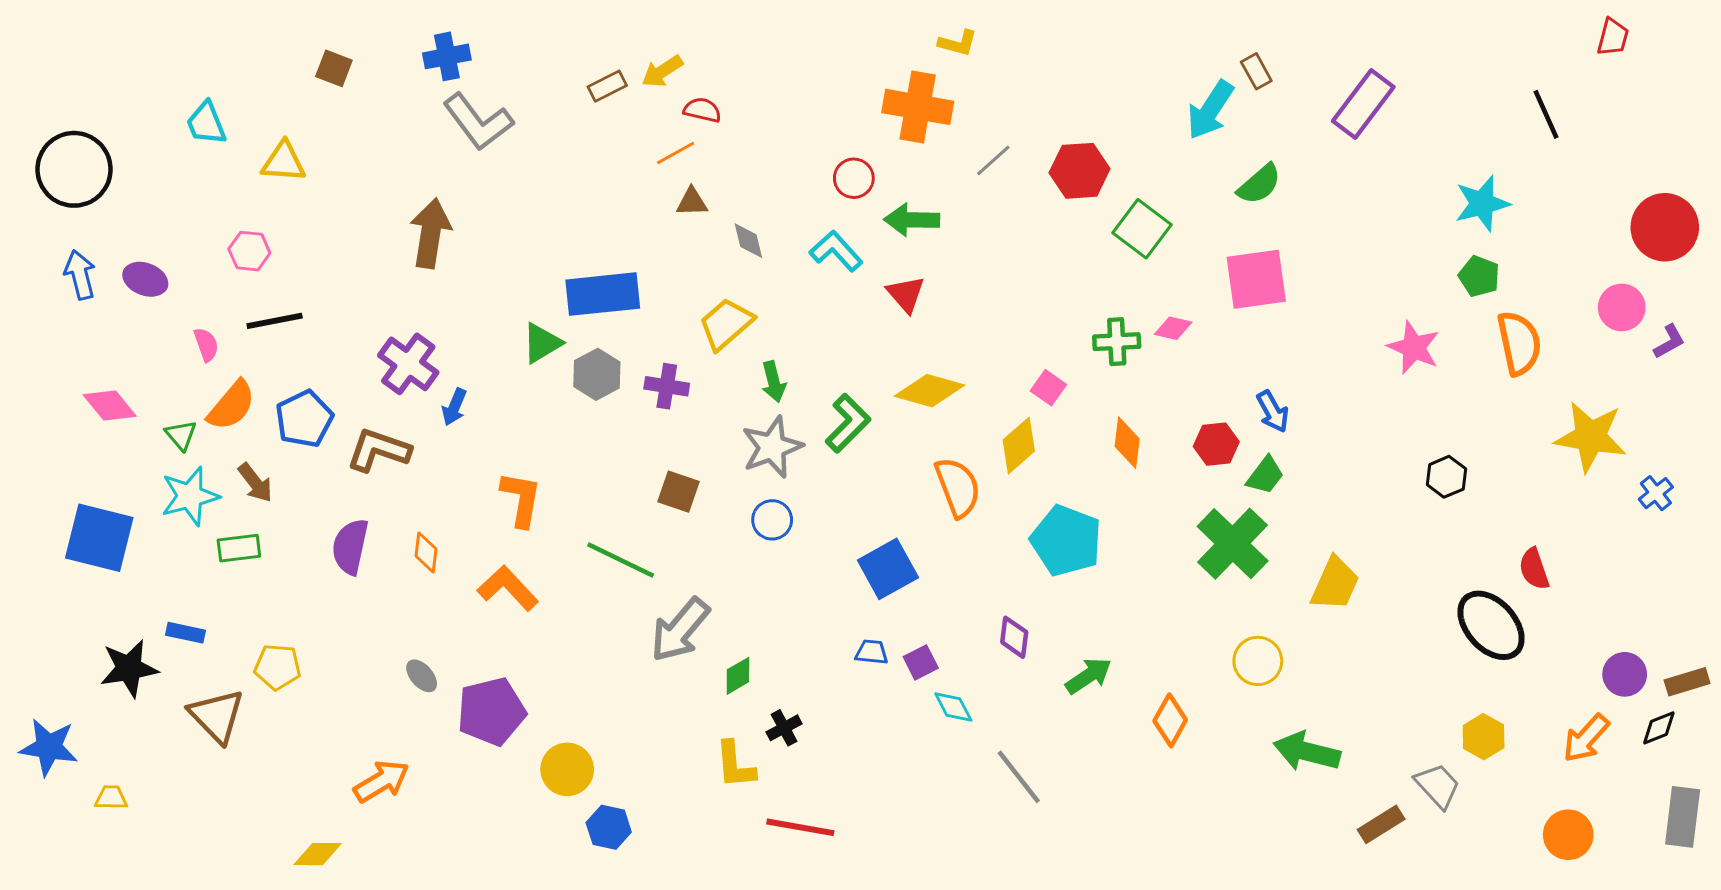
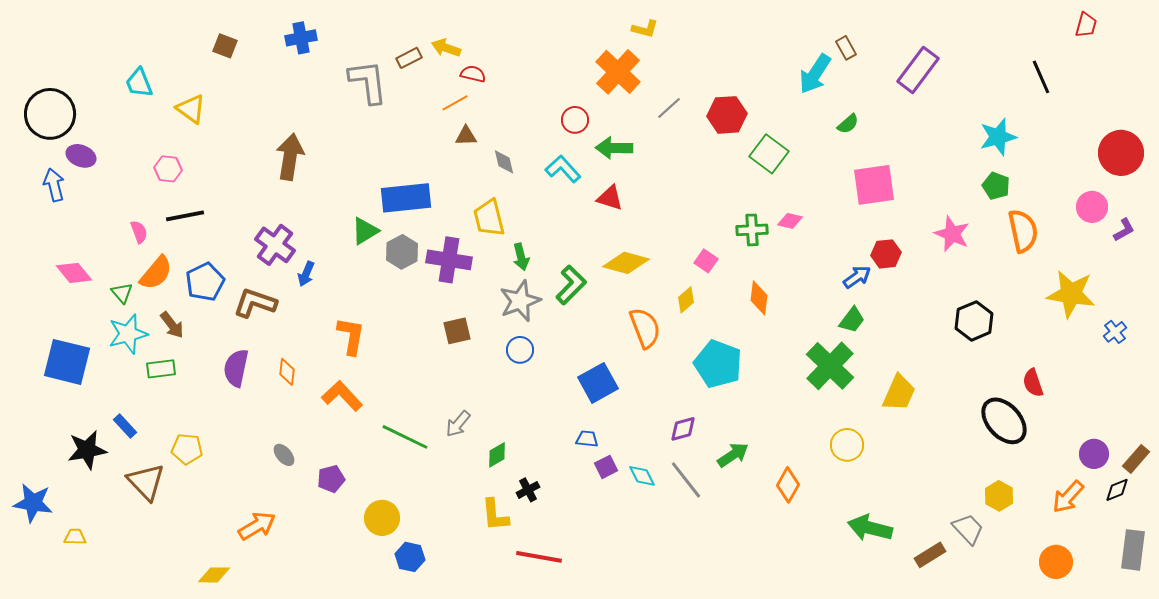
yellow arrow: (662, 71) -> (446, 48), turned 52
orange cross: (918, 107) -> (618, 72), turned 33
gray L-shape: (478, 122) -> (368, 82), moved, turned -150
yellow triangle: (283, 162) -> (191, 109), turned 32
green semicircle: (1259, 184) -> (848, 124), size x0.7
purple ellipse: (145, 279) -> (81, 156), moved
pink square: (1256, 279) -> (874, 185), moved
red triangle: (906, 294) -> (610, 198), turned -32
yellow trapezoid: (726, 324) -> (489, 218), turned -63
purple cross: (667, 386) -> (449, 260), size x1.5
blue arrow: (1273, 411) -> (857, 277), turned -96
red hexagon: (1216, 444) -> (886, 254), moved
yellow diamond: (1019, 446) -> (686, 300), size x0.7
black hexagon: (1446, 477) -> (974, 321), size x1.4
brown square: (679, 492) -> (457, 331), turned -32
green line: (621, 560) -> (405, 437), moved
gray arrow: (680, 630) -> (458, 424), size x0.6
blue rectangle: (185, 633) -> (125, 426), turned 35
purple diamond: (1014, 637) -> (683, 429), turned 68
purple square: (921, 662) -> (606, 467), moved
brown rectangle: (1687, 682) -> (1136, 459), turned -32
purple pentagon: (491, 711) -> (331, 479), size x0.6
green arrow: (1307, 752) -> (870, 528), moved
gray line: (1019, 777) -> (686, 480), moved

